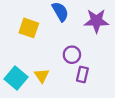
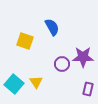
purple star: (96, 21) -> (83, 57), moved
purple rectangle: (82, 75) -> (88, 89), moved

